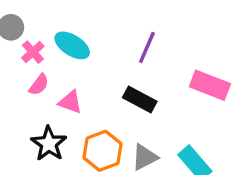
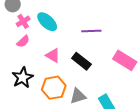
purple line: (147, 47) -> (91, 31), turned 54
pink triangle: (70, 102) -> (53, 55), moved

